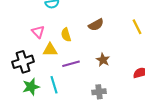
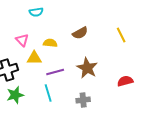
yellow semicircle: (66, 35) -> (50, 43), turned 112
brown star: (103, 60) -> (87, 68), size x1.5
cyan line: (54, 85) -> (48, 93), moved

